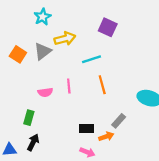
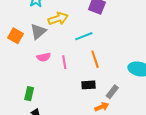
pink semicircle: (45, 92) -> (44, 57), moved
black rectangle: (87, 129) -> (89, 85), moved

